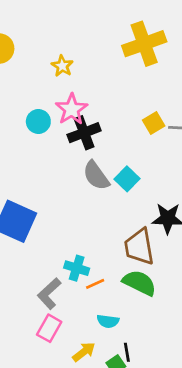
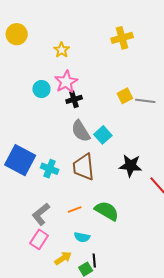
yellow cross: (144, 44) -> (122, 38), size x0.7
black cross: (84, 133) -> (74, 99), size x0.7
brown trapezoid: (139, 247) -> (83, 167), moved
cyan cross: (77, 268) -> (50, 169), moved

